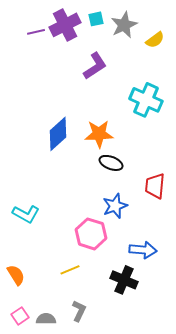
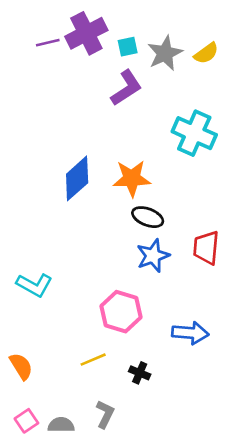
cyan square: (96, 19) -> (128, 47), moved
gray star: (124, 25) -> (165, 53), moved
blue star: (115, 206) -> (153, 256), moved
black cross: (124, 280) -> (140, 373), moved, size x0.6

